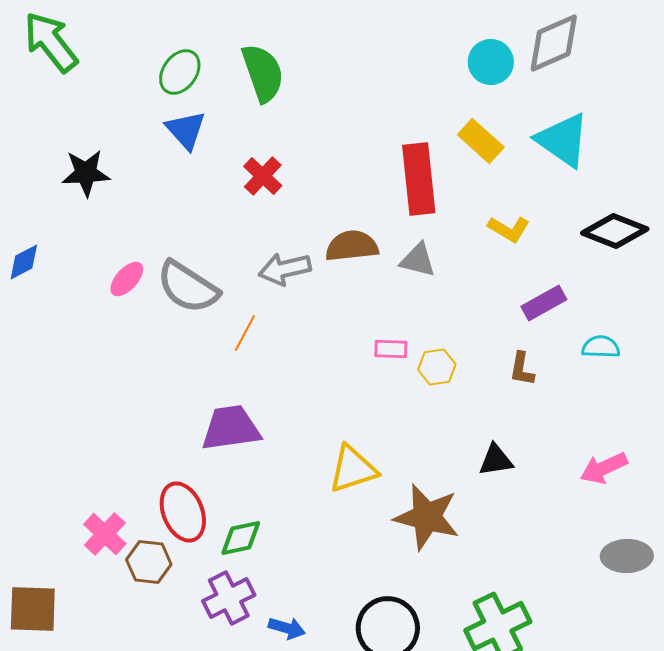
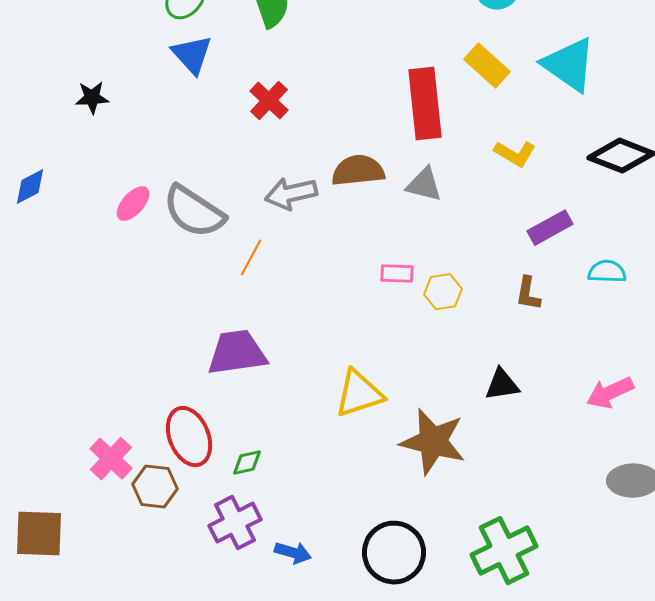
black star: (86, 173) -> (92, 98), size x0.7
green diamond: (241, 538) -> (247, 463), size x0.7

